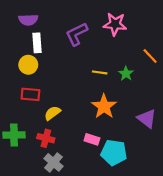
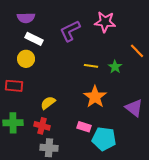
white rectangle: (37, 43) -> (34, 39), turned -60
red rectangle: (30, 94) -> (14, 86), moved
gray cross: (54, 162) -> (49, 148), turned -36

